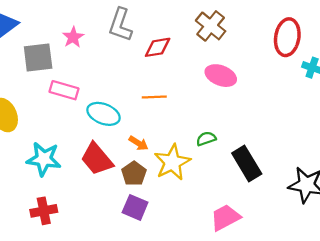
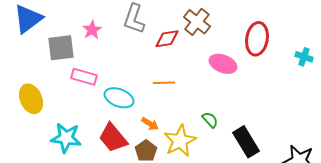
brown cross: (211, 26) -> (197, 22), moved
red ellipse: (287, 37) -> (257, 39), moved
green semicircle: (206, 139) -> (210, 120), turned 66

